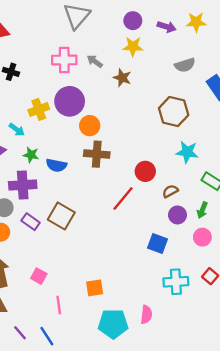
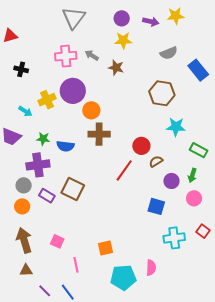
cyan arrow: (17, 130) -> (25, 111), moved
brown semicircle: (170, 191) -> (156, 161), moved

